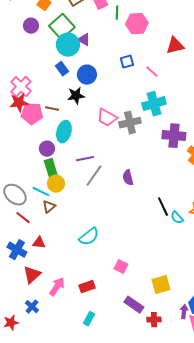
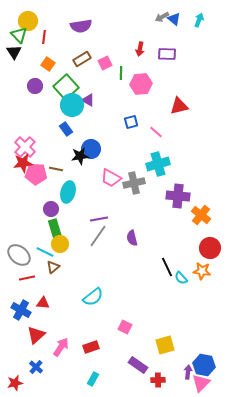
blue circle: (87, 75) -> (91, 149), moved
purple line: (85, 159) -> (99, 219), moved
red line: (23, 218) -> (27, 278), turned -49

